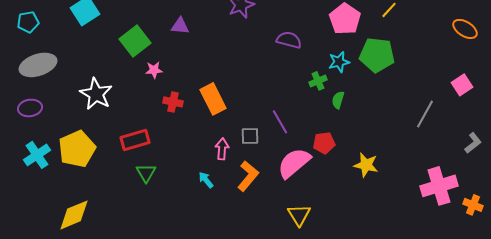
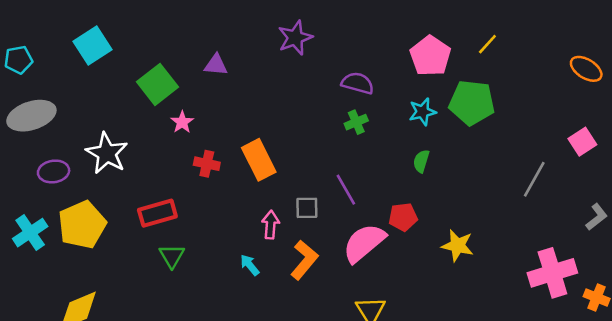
pink star: (154, 70) -> (182, 122), turned -30
green cross: (318, 81) -> (356, 122), moved
purple ellipse: (30, 108) -> (54, 171), moved

